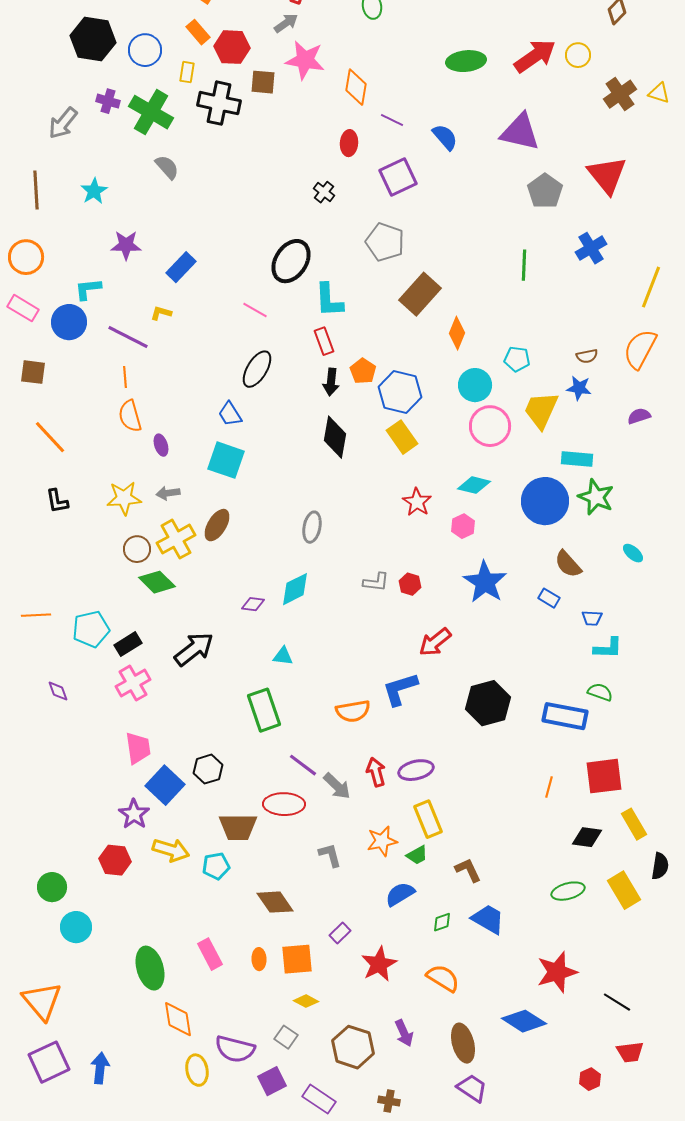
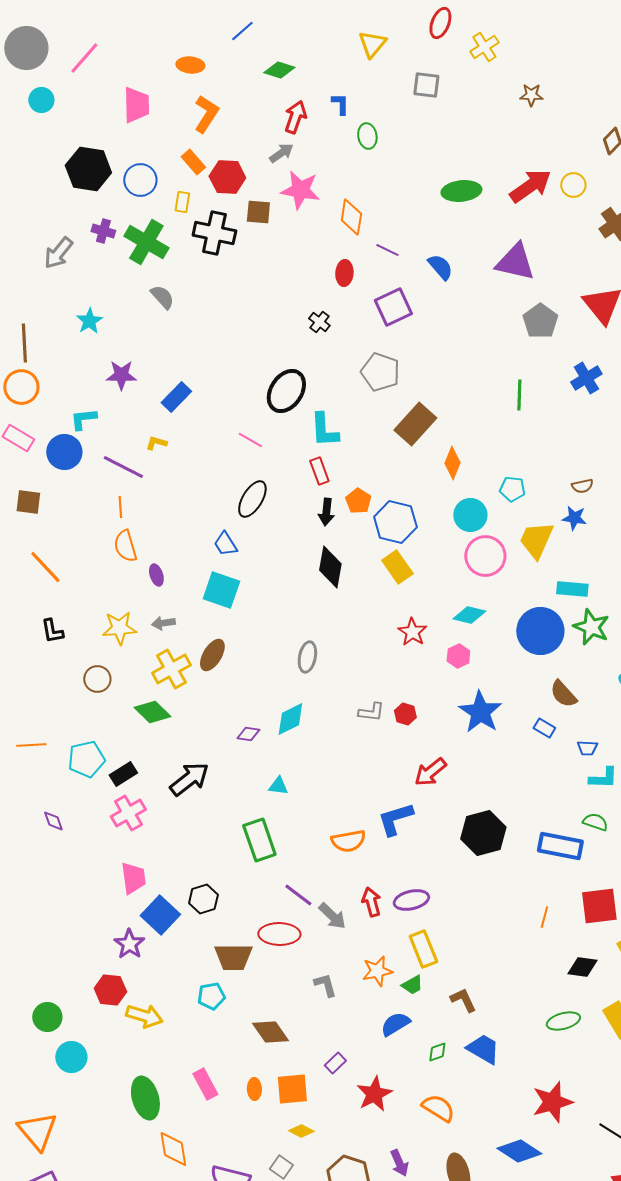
brown line: (36, 190) -> (24, 343), moved
brown circle: (137, 549) -> (97, 679), moved
yellow arrow: (171, 850) -> (144, 1016), moved

